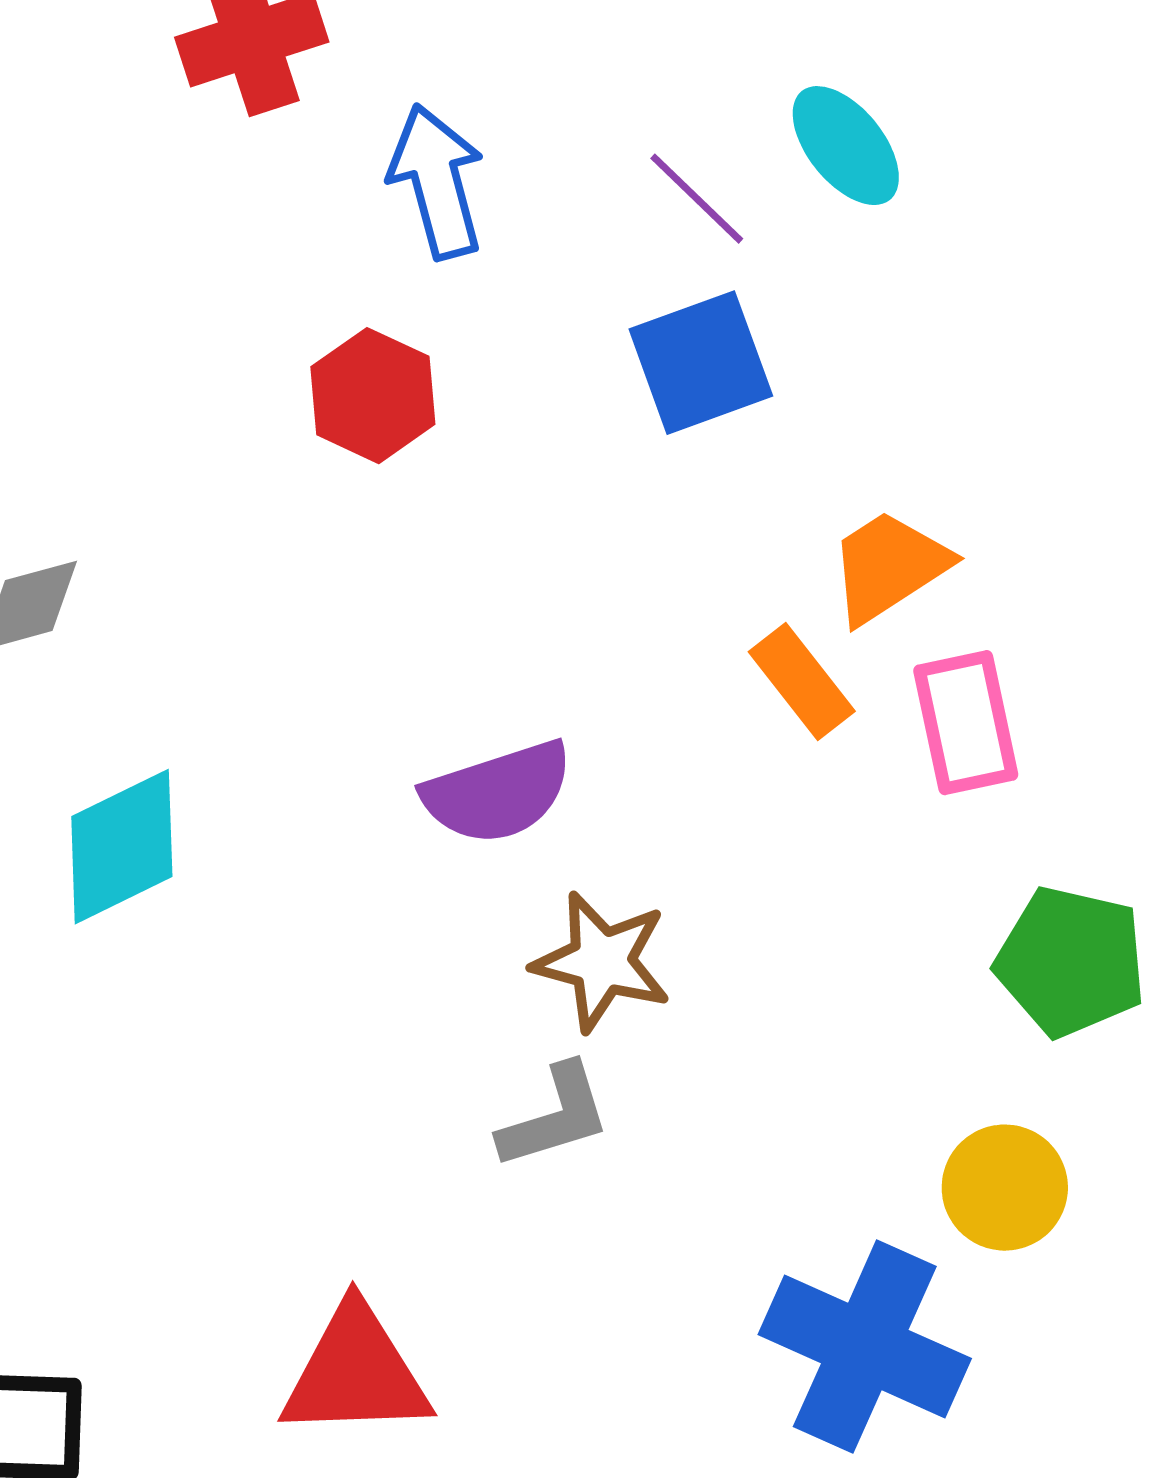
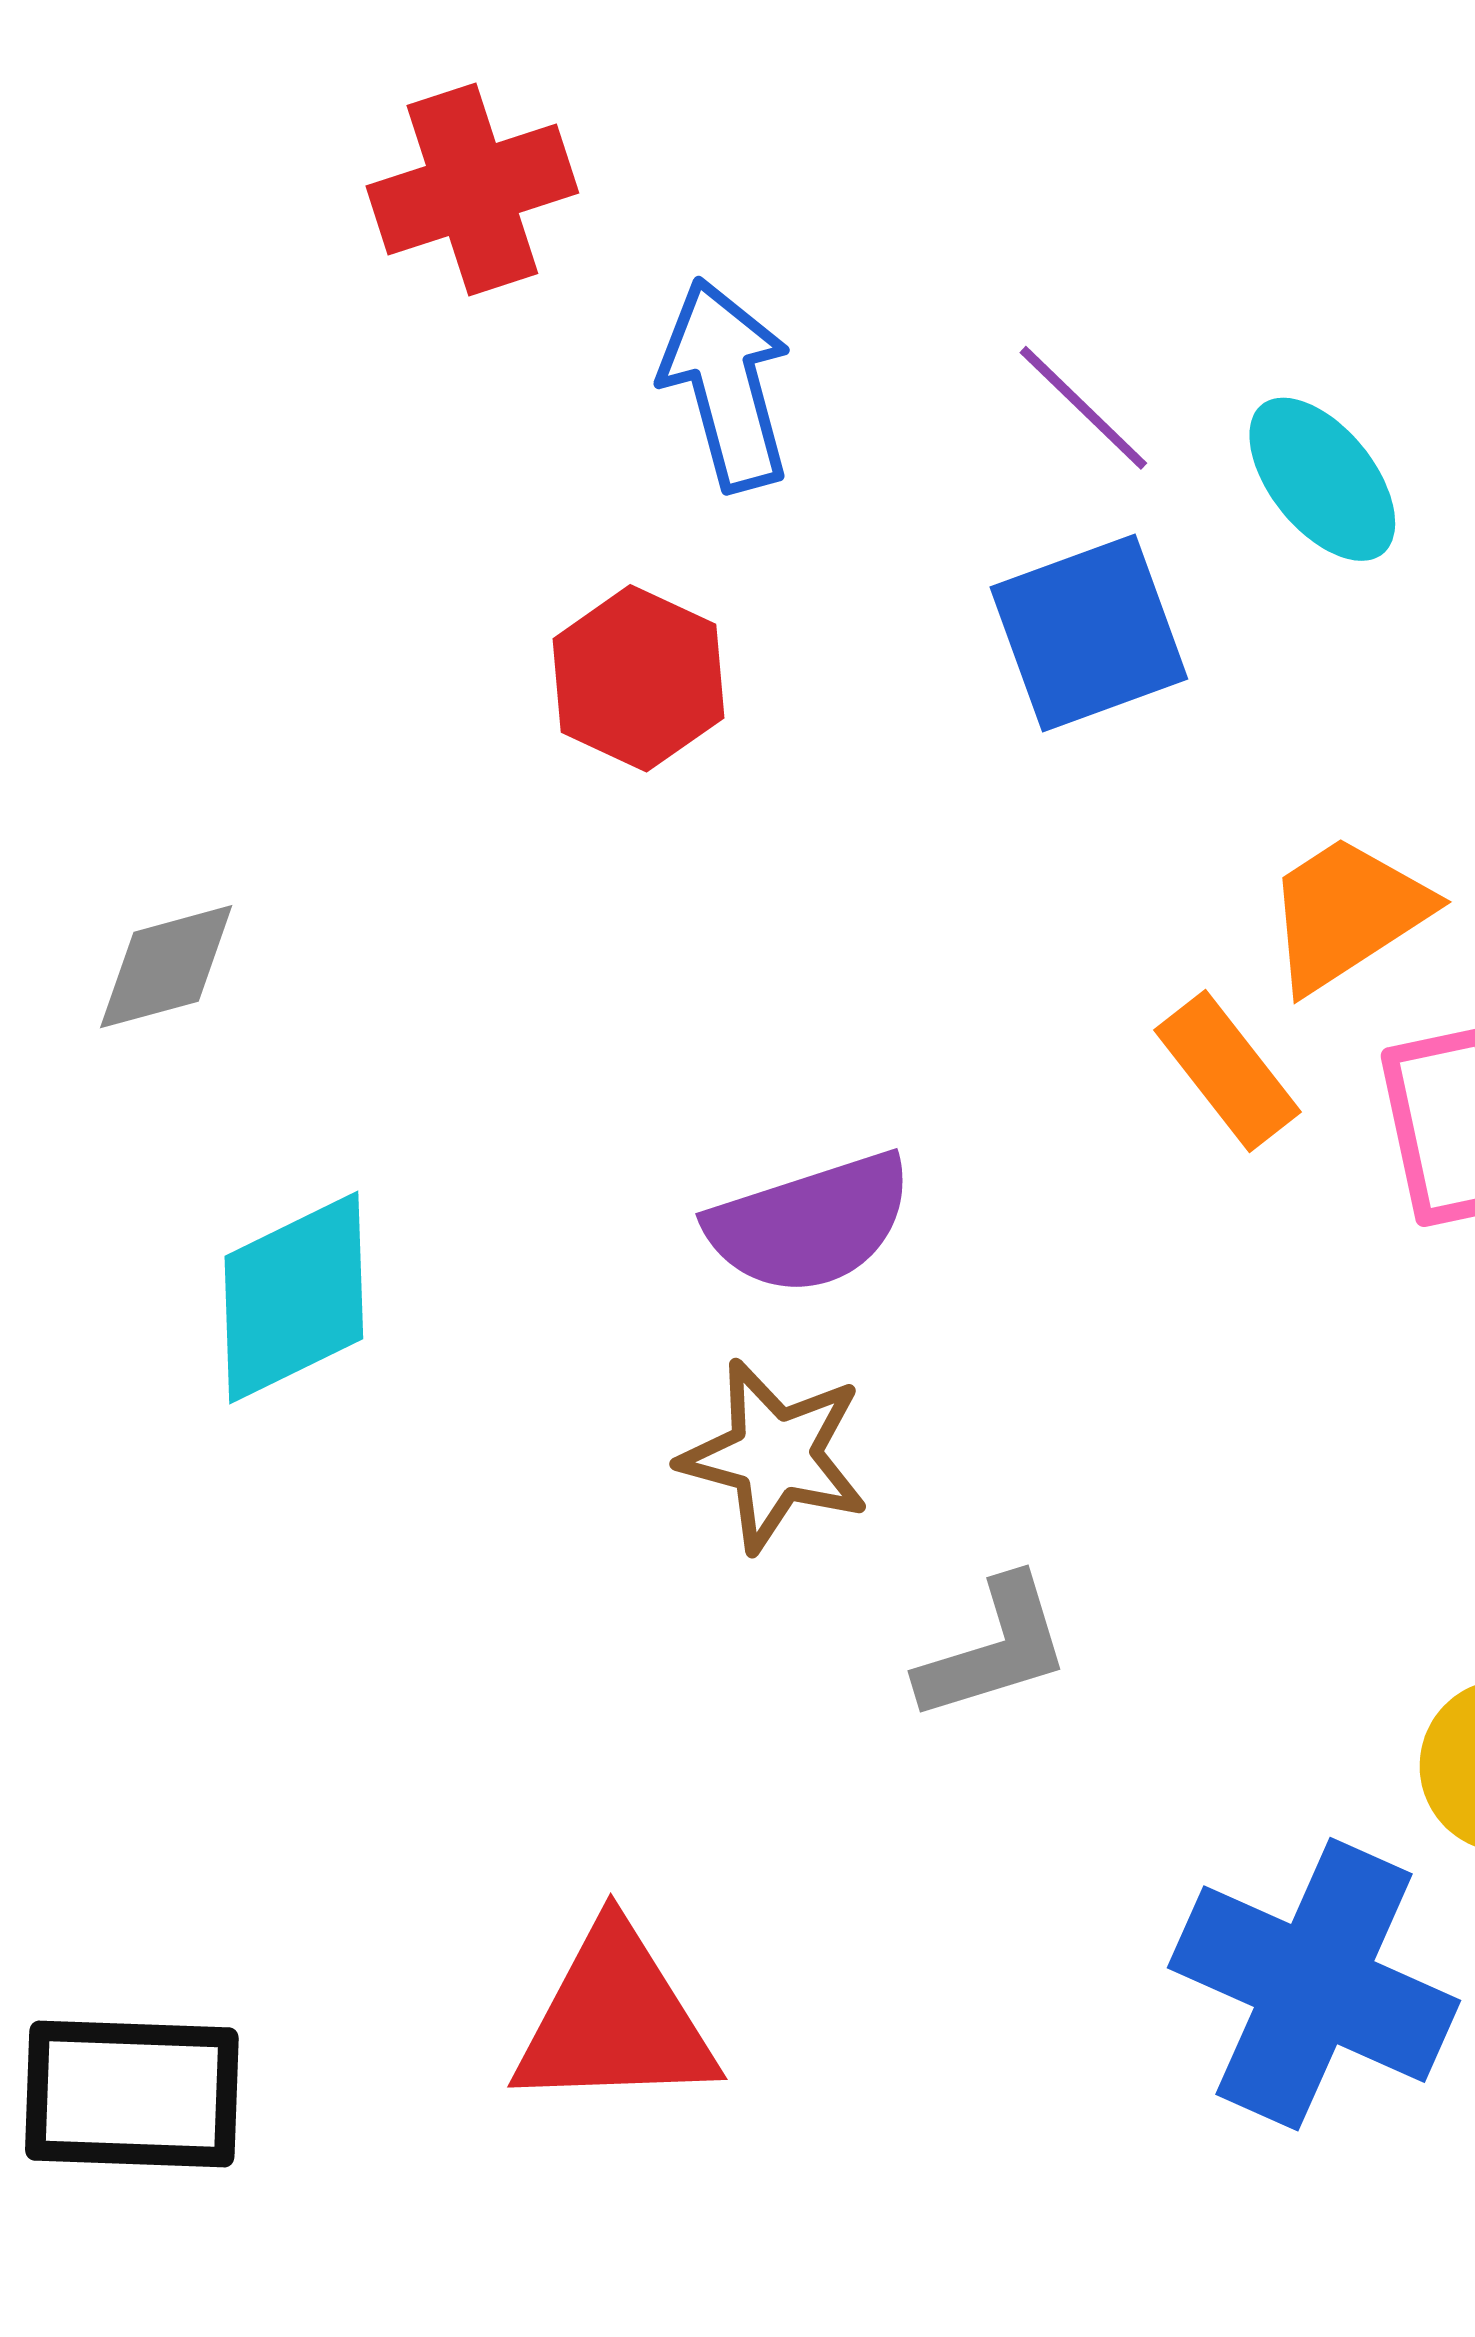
cyan ellipse: (846, 146) -> (1322, 479), moved
brown star: (602, 962) -> (774, 1455), moved
gray L-shape: (555, 1117) -> (994, 1649), moved

